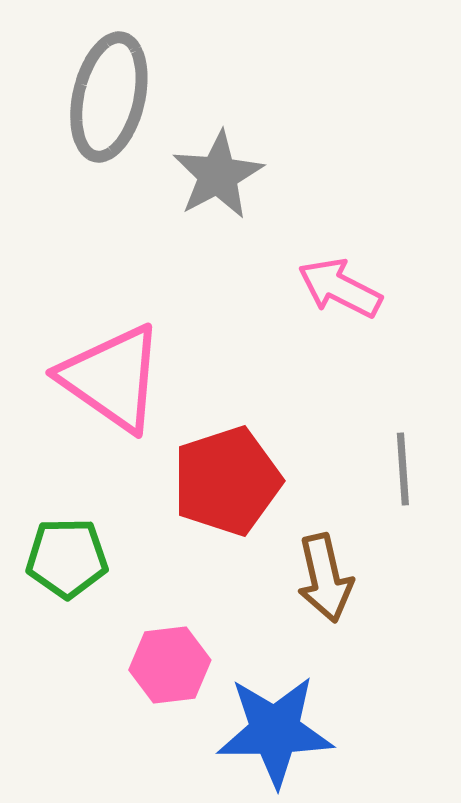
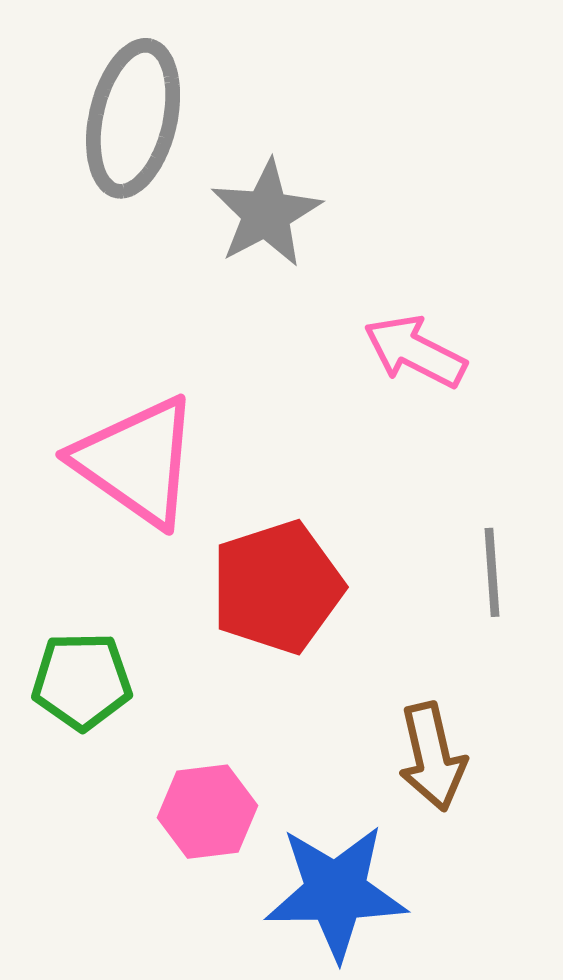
brown arrow: (325, 578) -> (432, 757), moved

